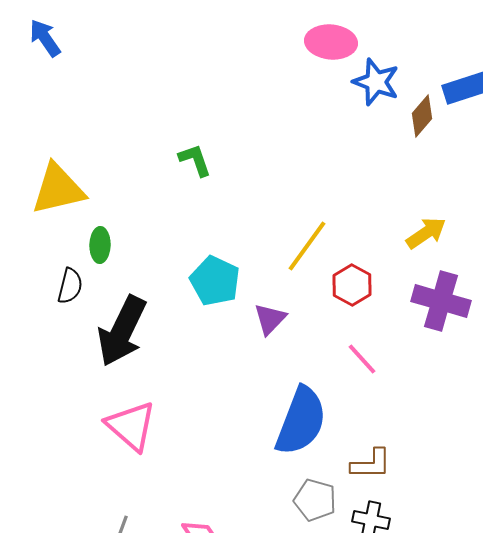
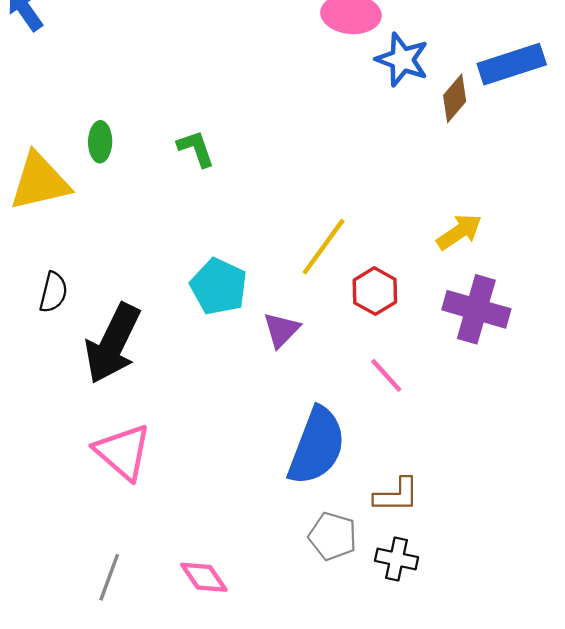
green ellipse: (100, 245) -> (100, 142), moved

